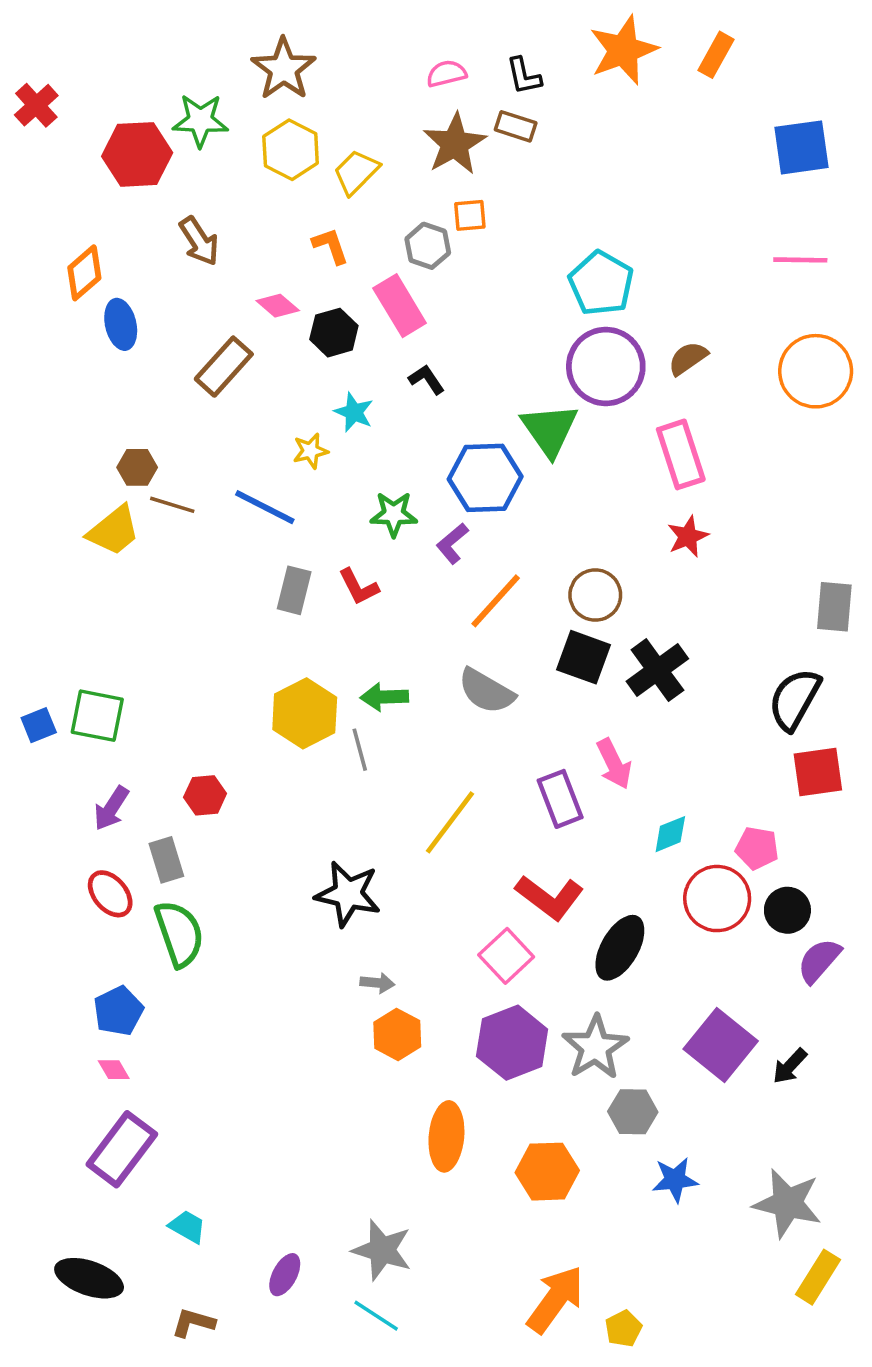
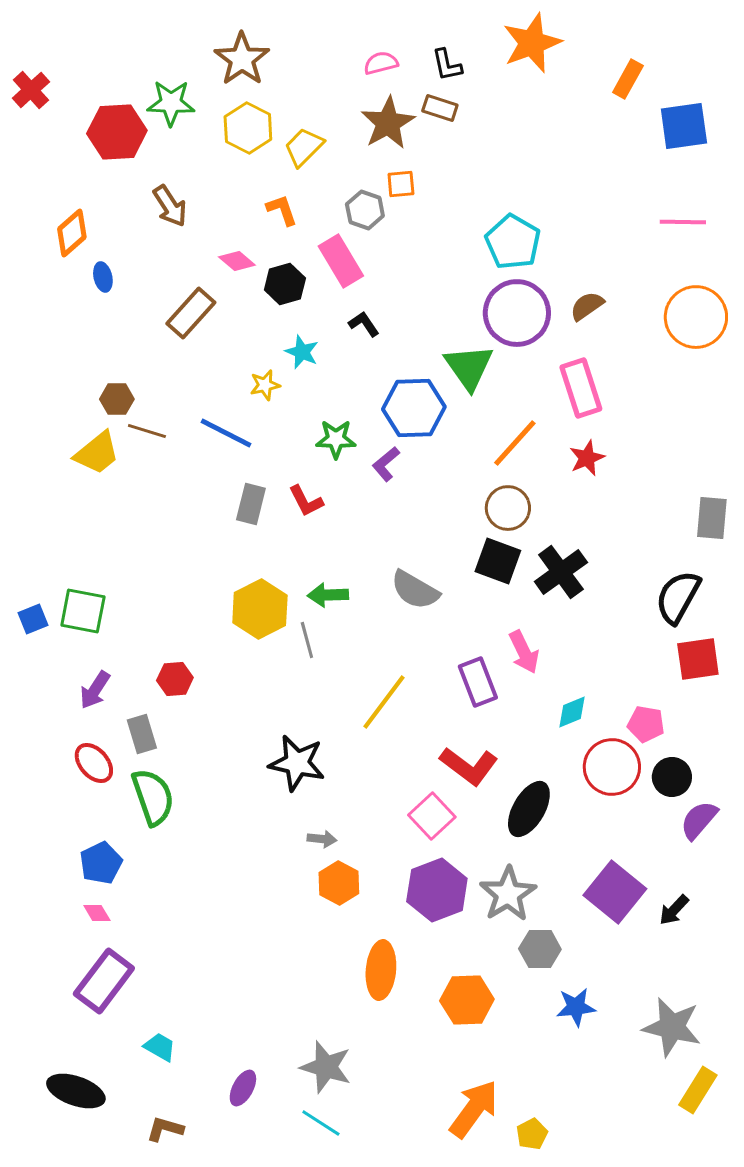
orange rectangle: (716, 55) -> (628, 79), moved
blue ellipse: (121, 324) -> (103, 277), size x0.7
orange line: (496, 601) -> (515, 443), moved

